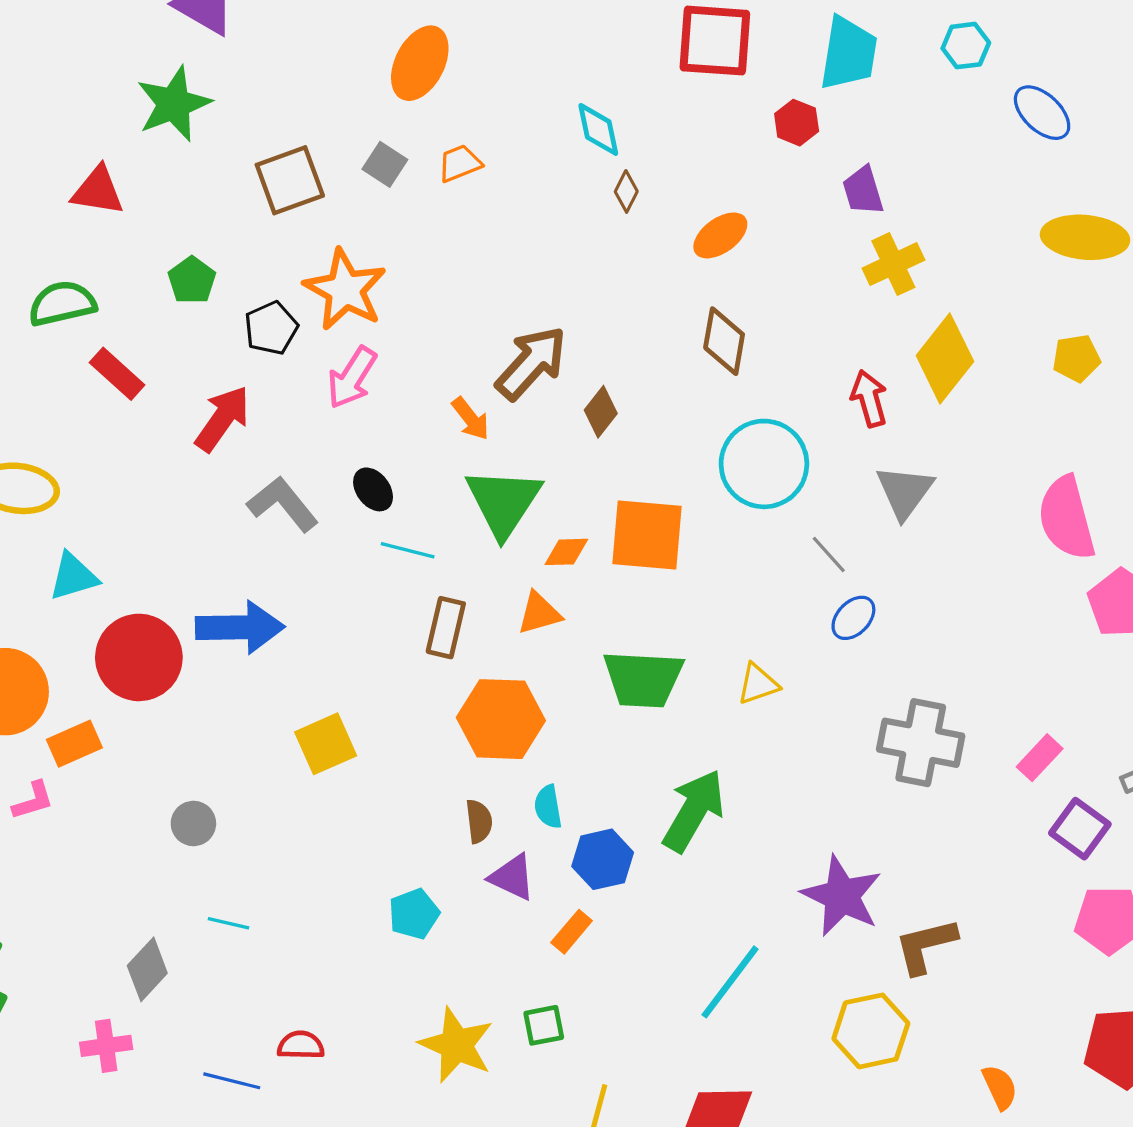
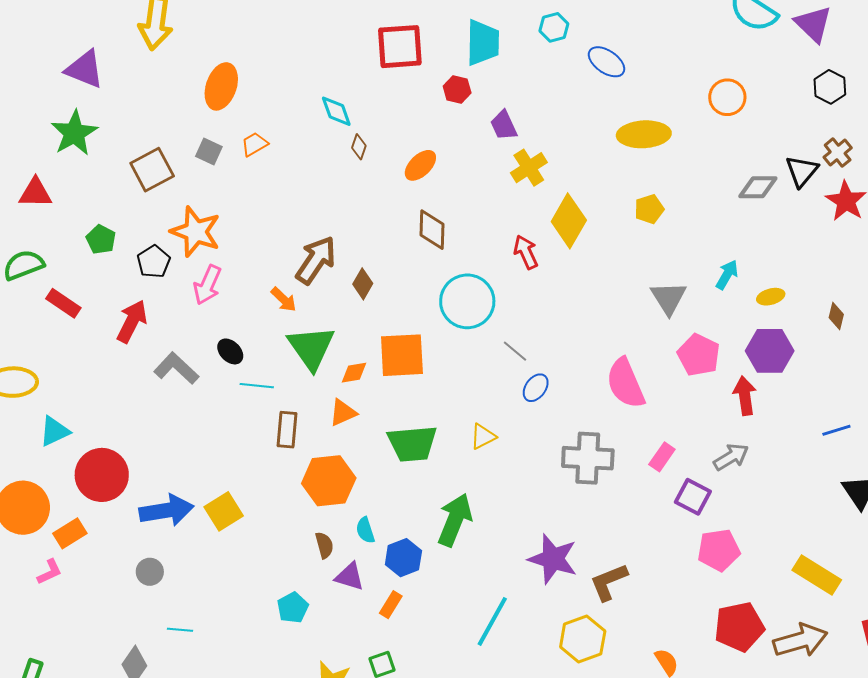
gray triangle: (905, 492) -> (669, 298), moved
pink semicircle: (1066, 518) -> (626, 383), moved
blue arrow: (240, 627) -> (166, 510), moved

